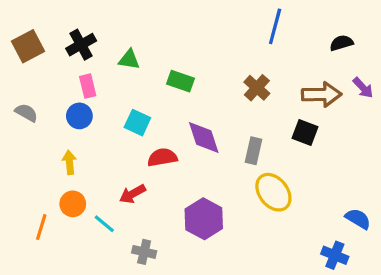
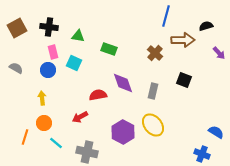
black cross: (81, 45) -> (49, 27), turned 36
brown arrow: (322, 94) -> (183, 40), moved
cyan square: (137, 123) -> (74, 63), moved
yellow ellipse: (273, 192) -> (153, 125), moved
cyan line: (104, 224) -> (56, 143), moved
gray cross: (144, 252) -> (87, 152), size x1.5

